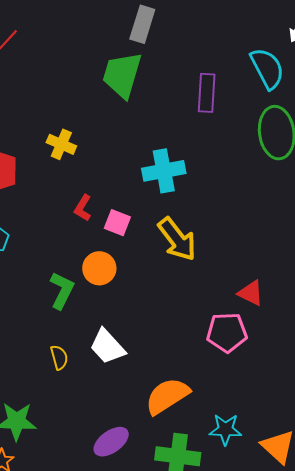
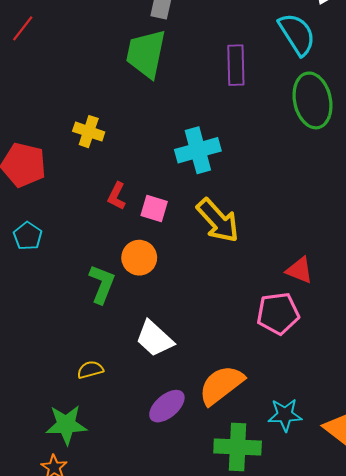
yellow semicircle: (59, 357) -> (90, 370), moved, turned -85
purple ellipse: (111, 442) -> (167, 406), moved

